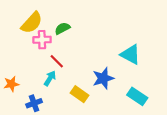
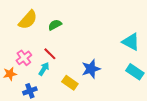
pink cross: (42, 40) -> (24, 58), moved, turned -35
cyan triangle: (130, 54) -> (131, 42), moved
cyan rectangle: (137, 96) -> (135, 72), moved

